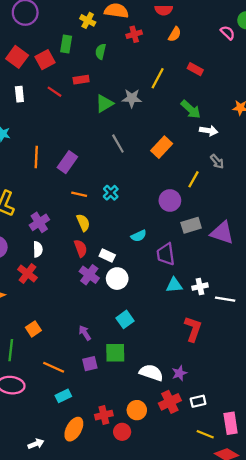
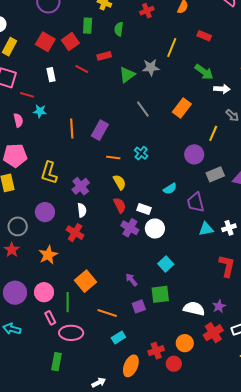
orange square: (33, 329) -> (85, 281), size x1.5

